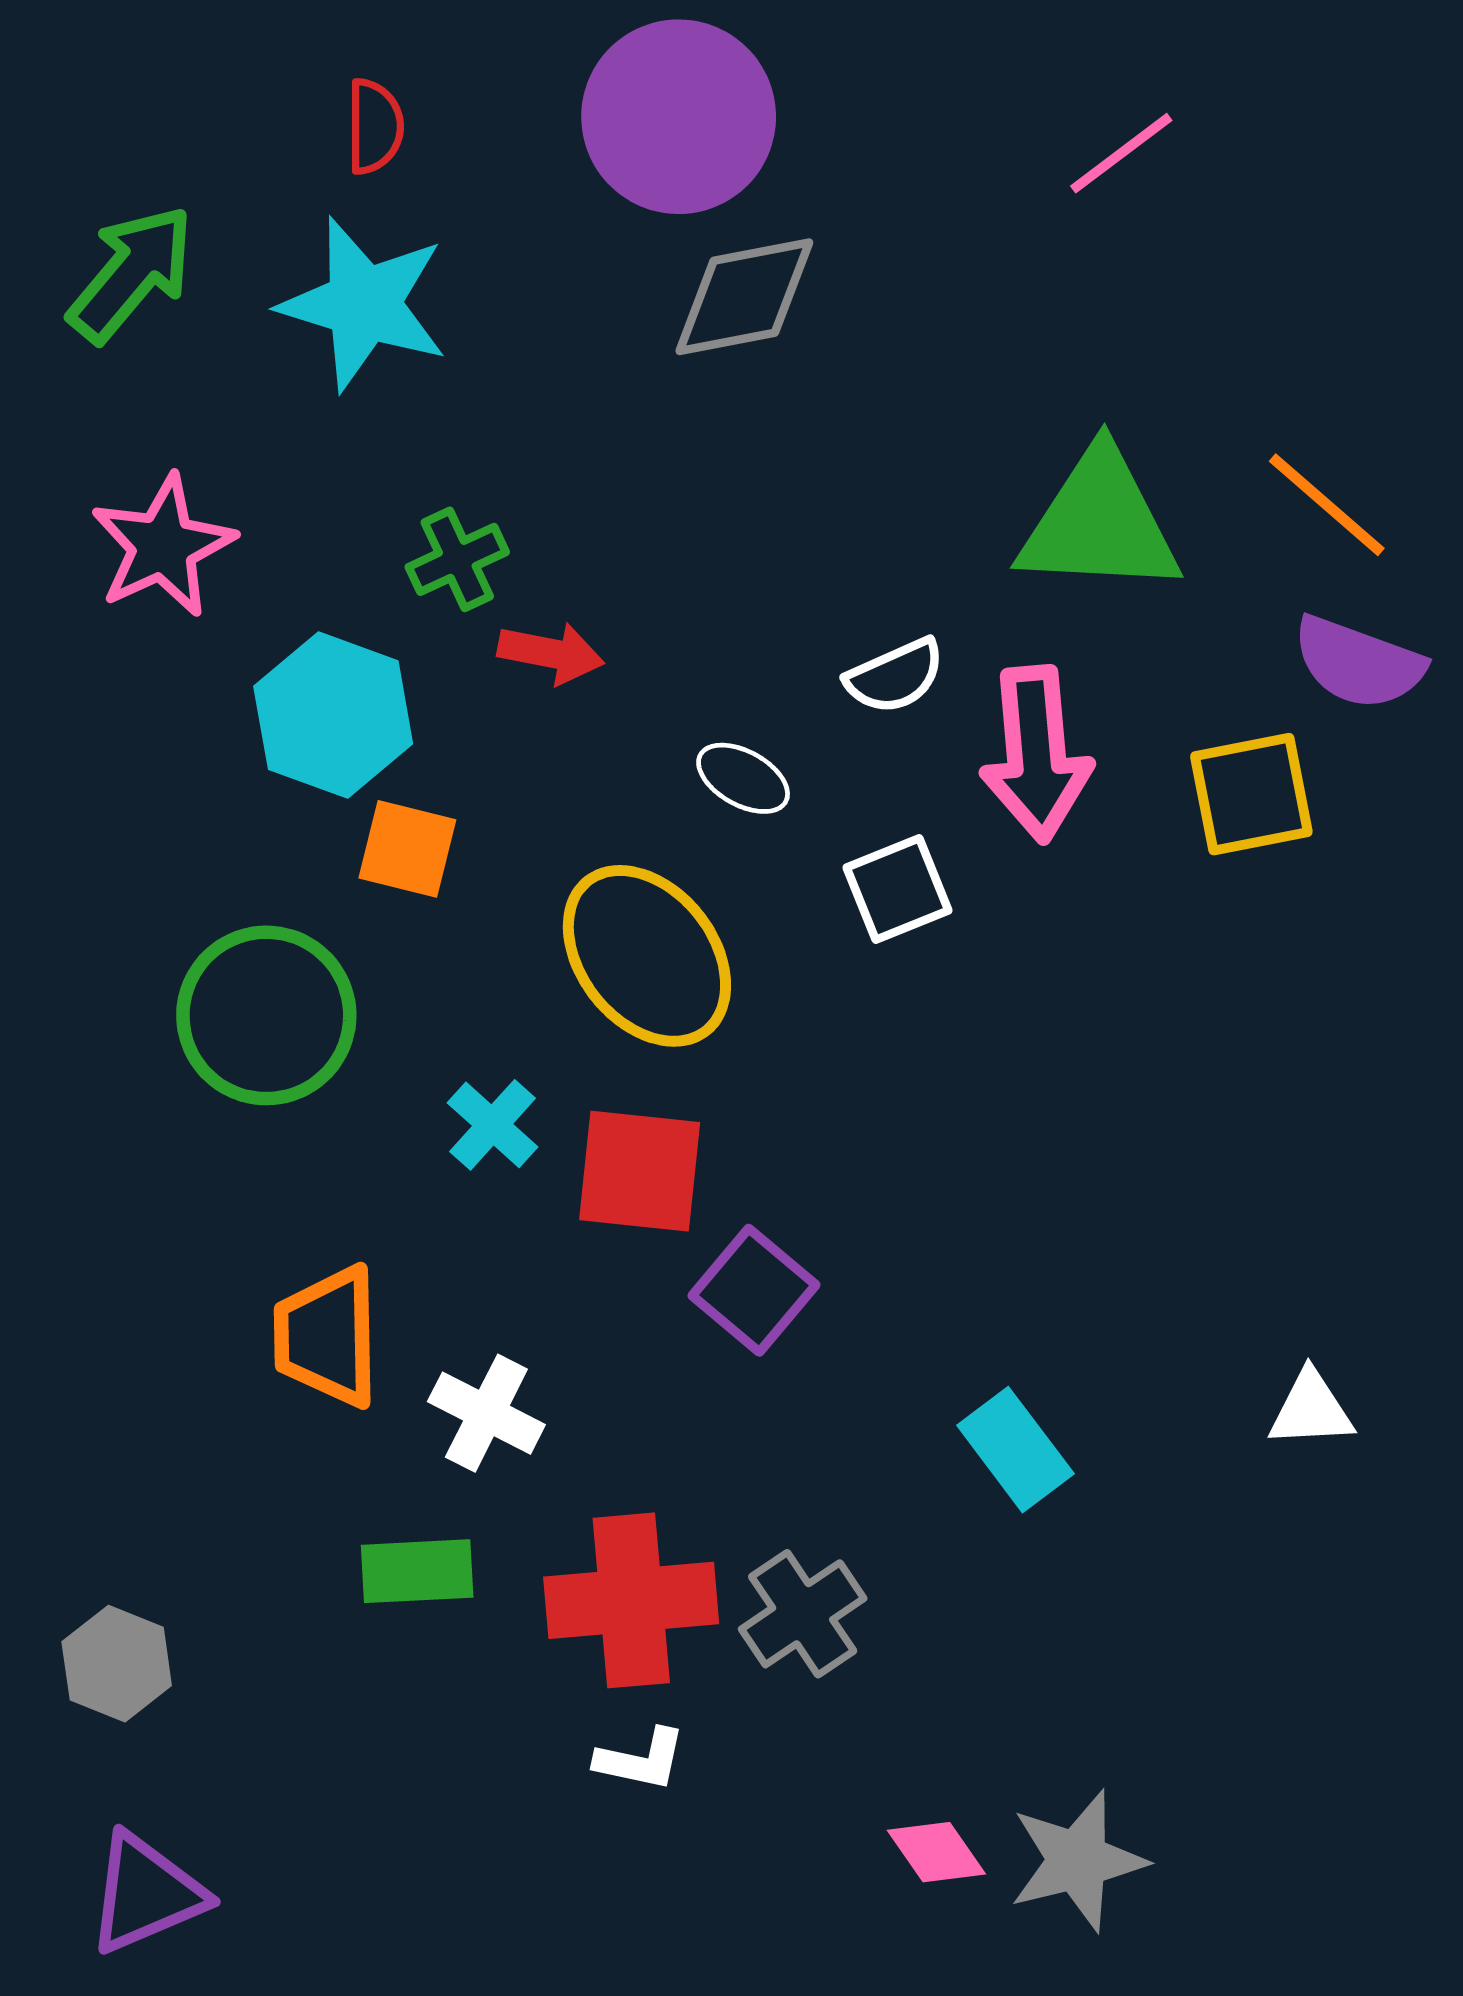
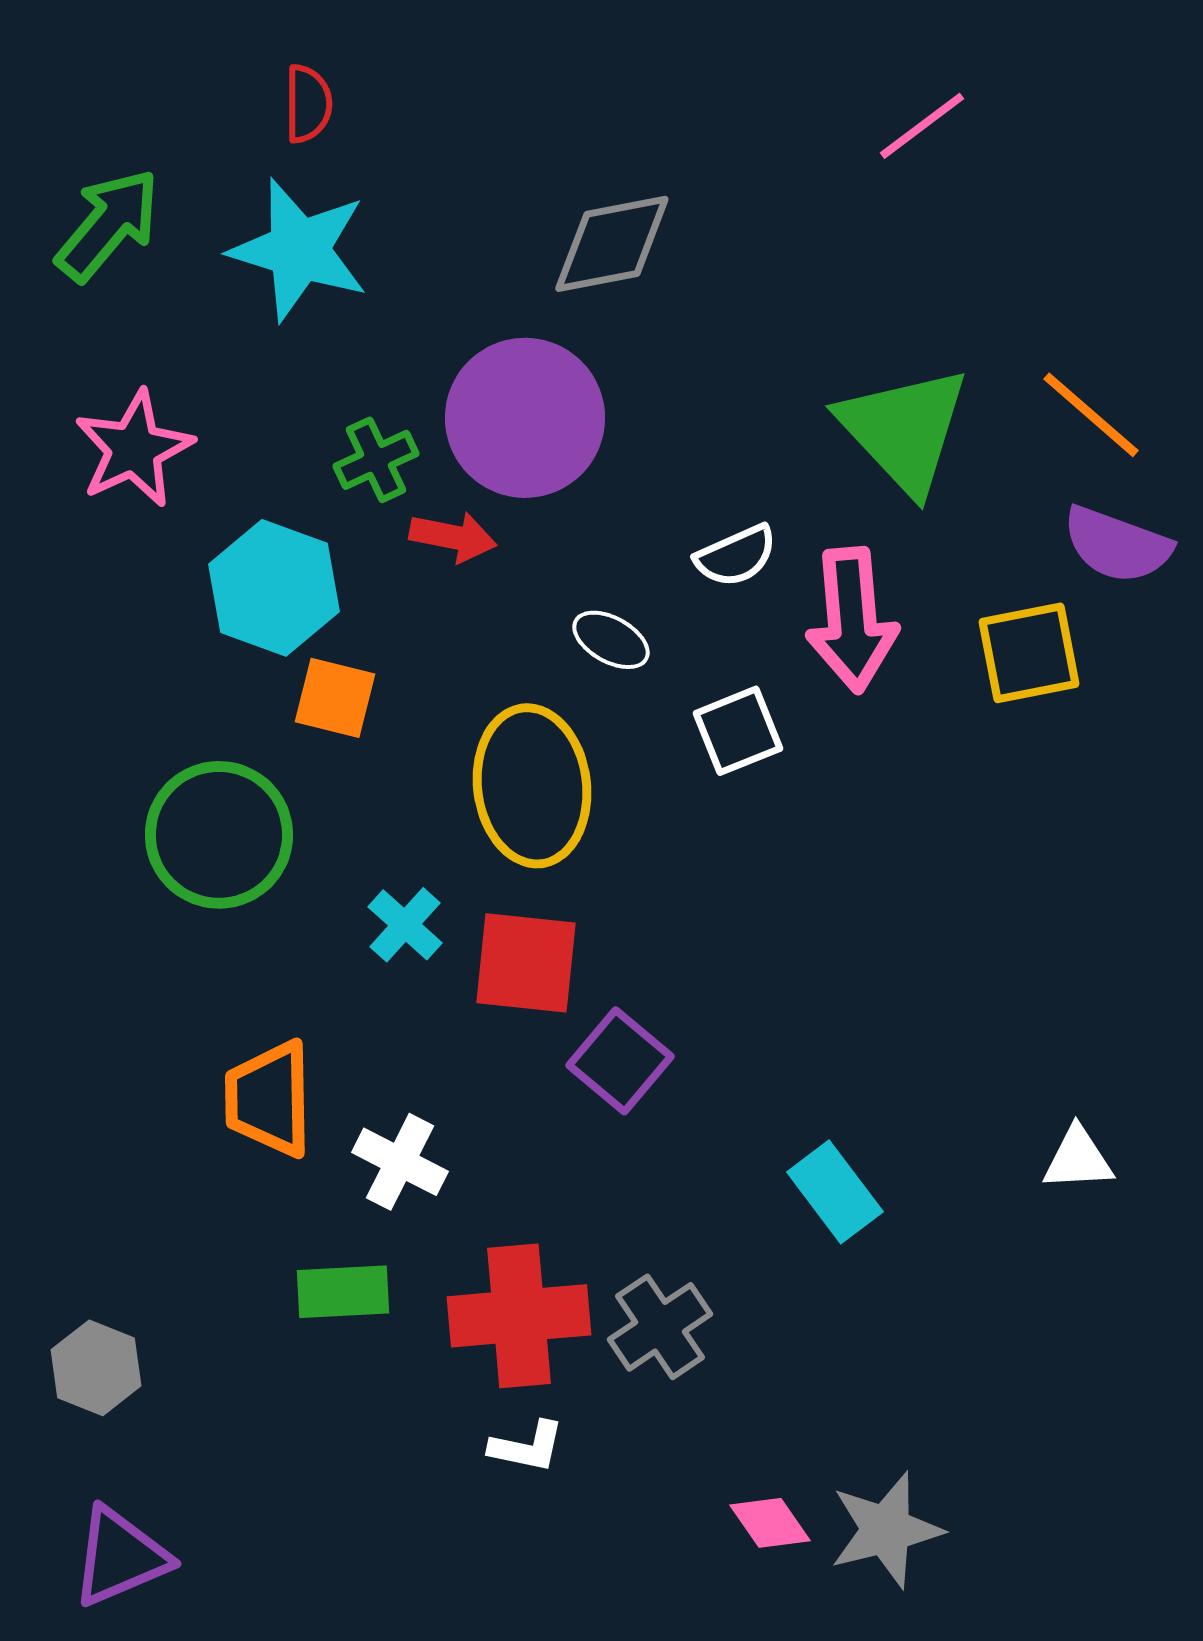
purple circle: (679, 117) -> (525, 418), moved
green triangle: (1099, 523) -> (904, 430), turned 44
yellow ellipse: (647, 956) -> (532, 786), turned 31

